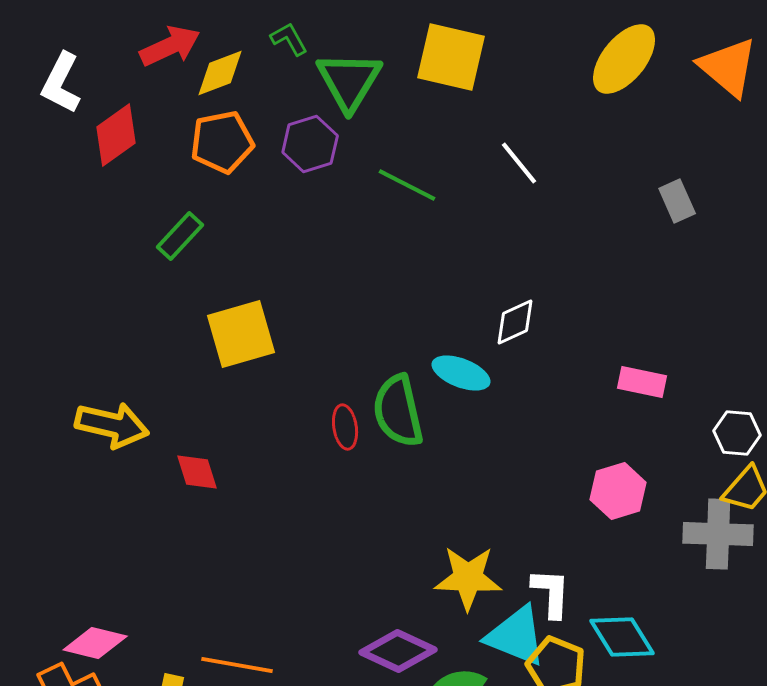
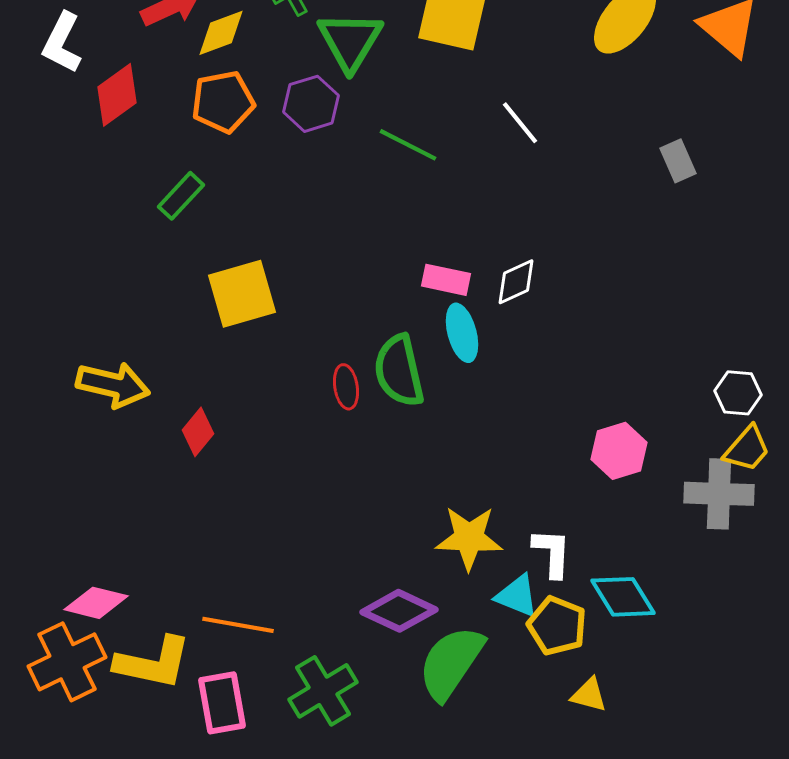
cyan ellipse: (461, 373) -> (462, 333), turned 54
pink rectangle: (642, 382) -> (446, 280), moved
red diamond: (197, 472) -> (198, 432), turned 57
cyan triangle: (516, 636) -> (517, 596), size x0.7

